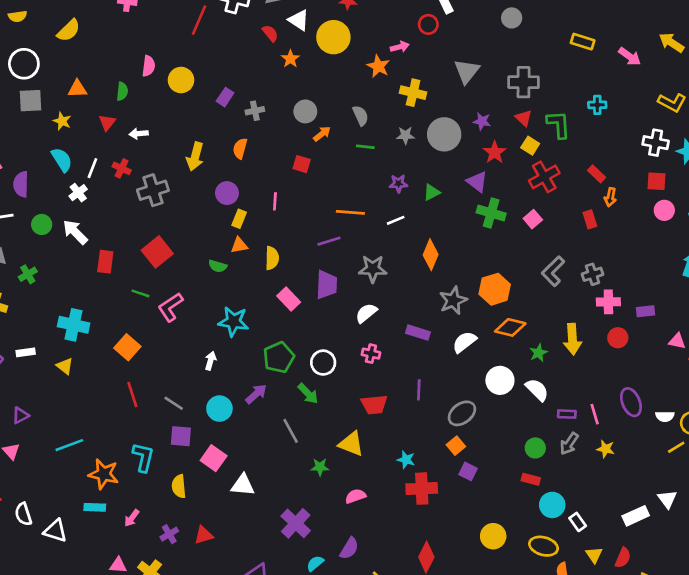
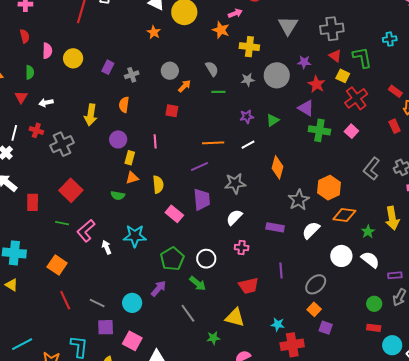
red semicircle: (270, 33) -> (25, 36), moved, turned 32
white arrow: (210, 361) -> (107, 247), moved, turned -32

